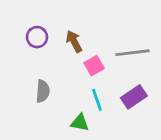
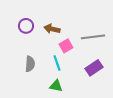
brown arrow: (74, 41) -> (52, 29), turned -49
cyan line: (97, 100) -> (57, 63), moved

